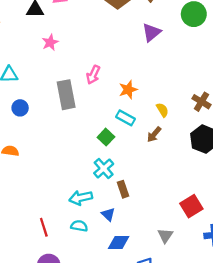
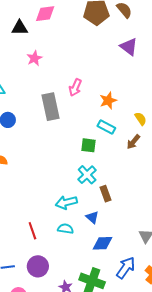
purple triangle: (151, 32) -> (129, 47), turned -42
green square: (106, 137) -> (88, 145), turned -35

